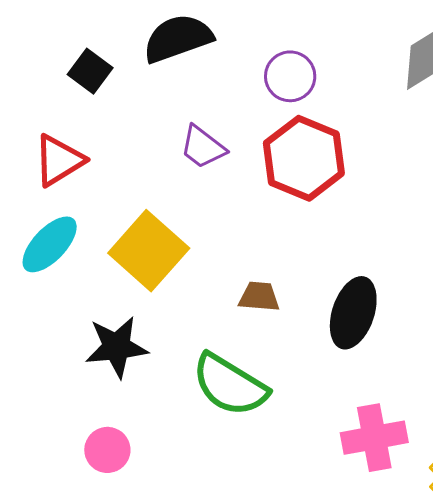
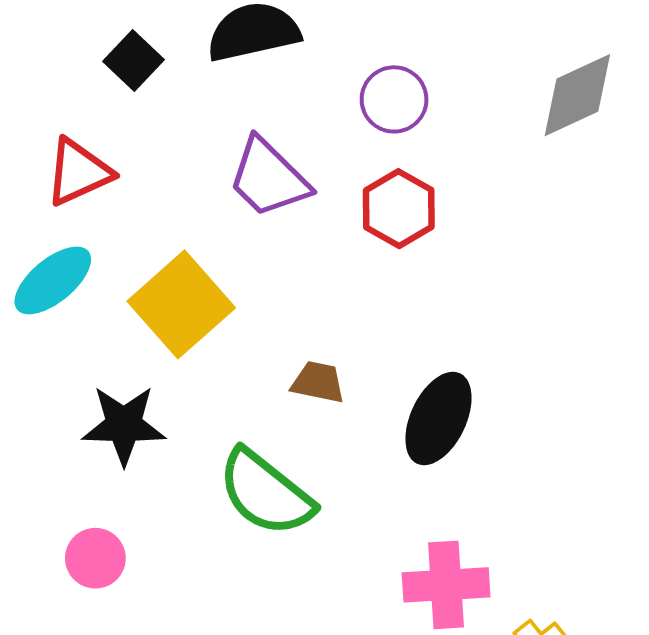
purple trapezoid: (203, 147) -> (269, 178), size x1.4
red hexagon: (304, 158) -> (399, 209), size x0.7

